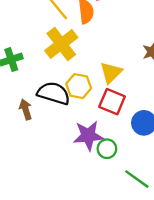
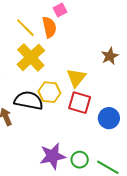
purple star: (88, 136) -> (53, 156), moved
green circle: (107, 149) -> (80, 160), moved

